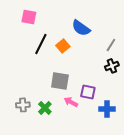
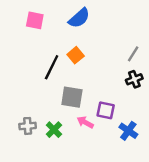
blue semicircle: (81, 28) -> (79, 18), moved, turned -78
black line: (41, 44) -> (52, 67), moved
blue cross: (107, 109) -> (128, 131), turned 35

